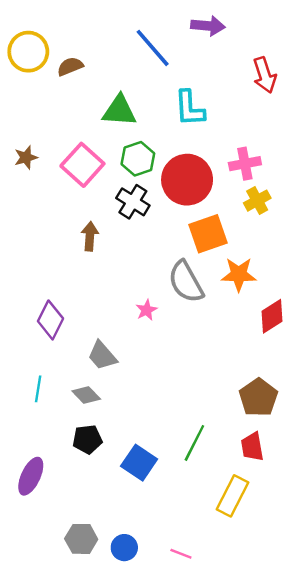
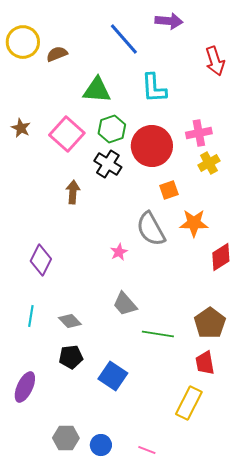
brown star: (26, 157) -> (21, 128), turned -30
orange square: (208, 234) -> (169, 190), size x0.6
gray trapezoid: (102, 356) -> (125, 304), moved
green line: (194, 443) -> (158, 334), moved, turned 72

